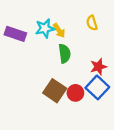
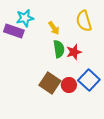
yellow semicircle: (92, 23) -> (84, 21), size x1.5
cyan star: (45, 28) -> (25, 18), moved
red star: (98, 67) -> (74, 52), moved

